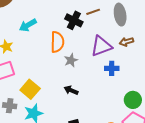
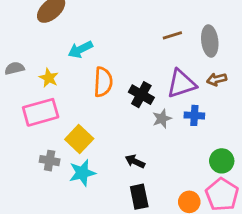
black cross: (74, 20) -> (141, 95), moved
orange semicircle: (57, 42) -> (103, 82), moved
gray star: (71, 60) -> (162, 119), moved
black arrow: (71, 90) -> (135, 161), moved

